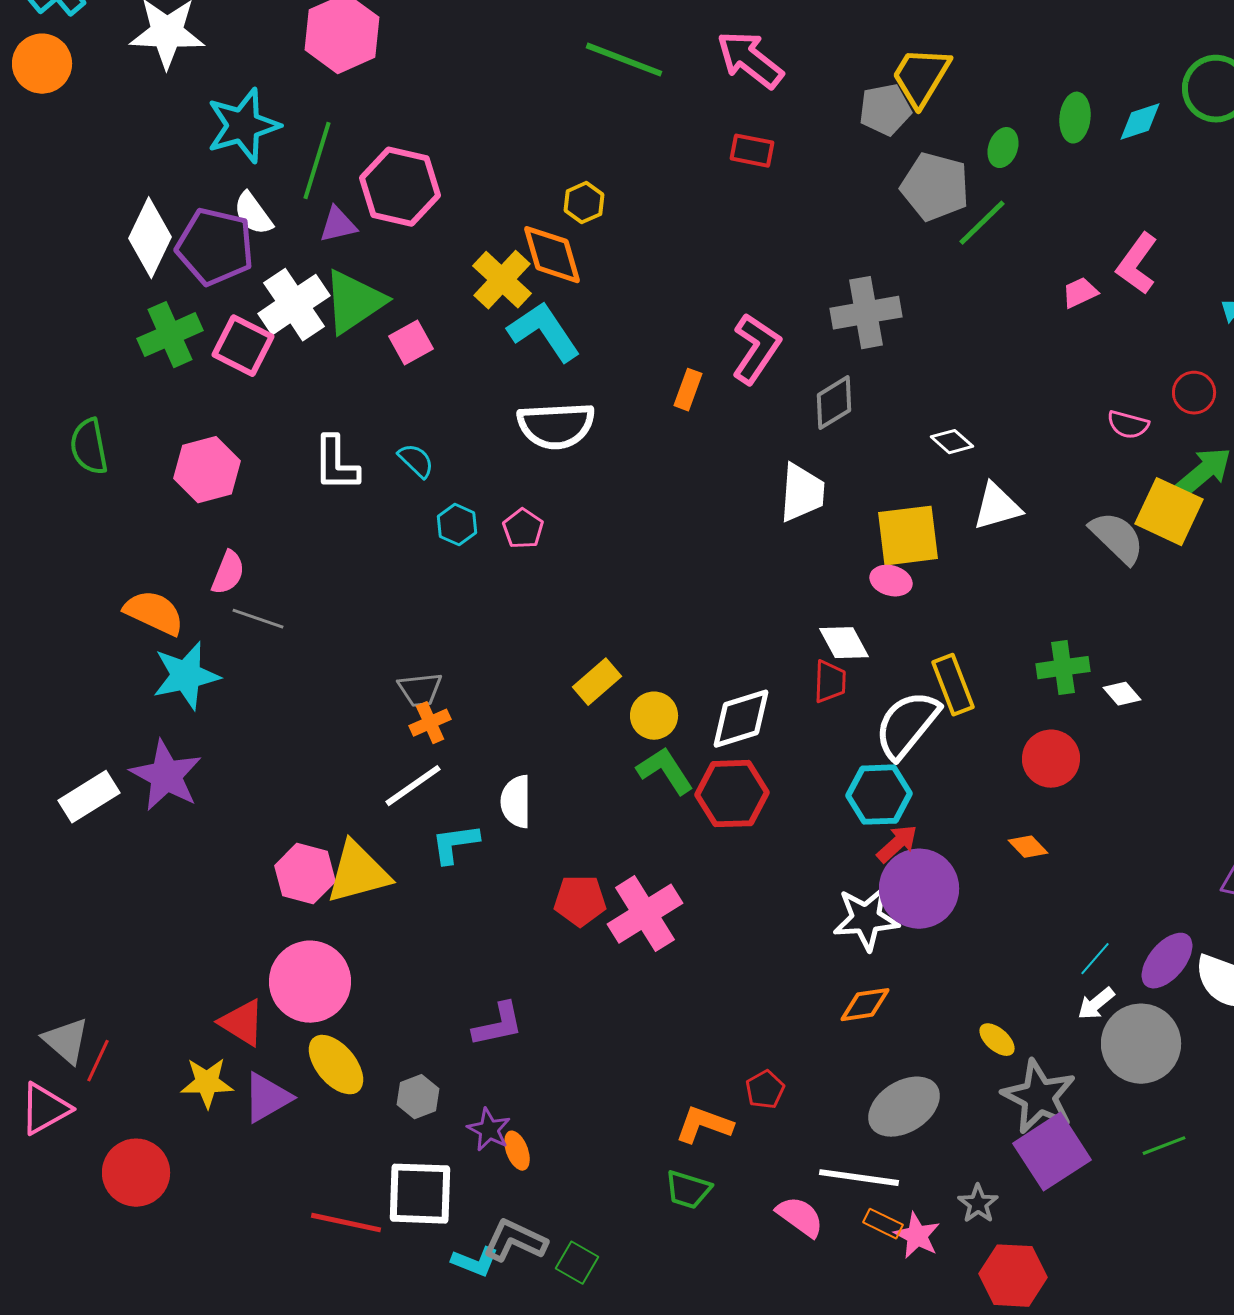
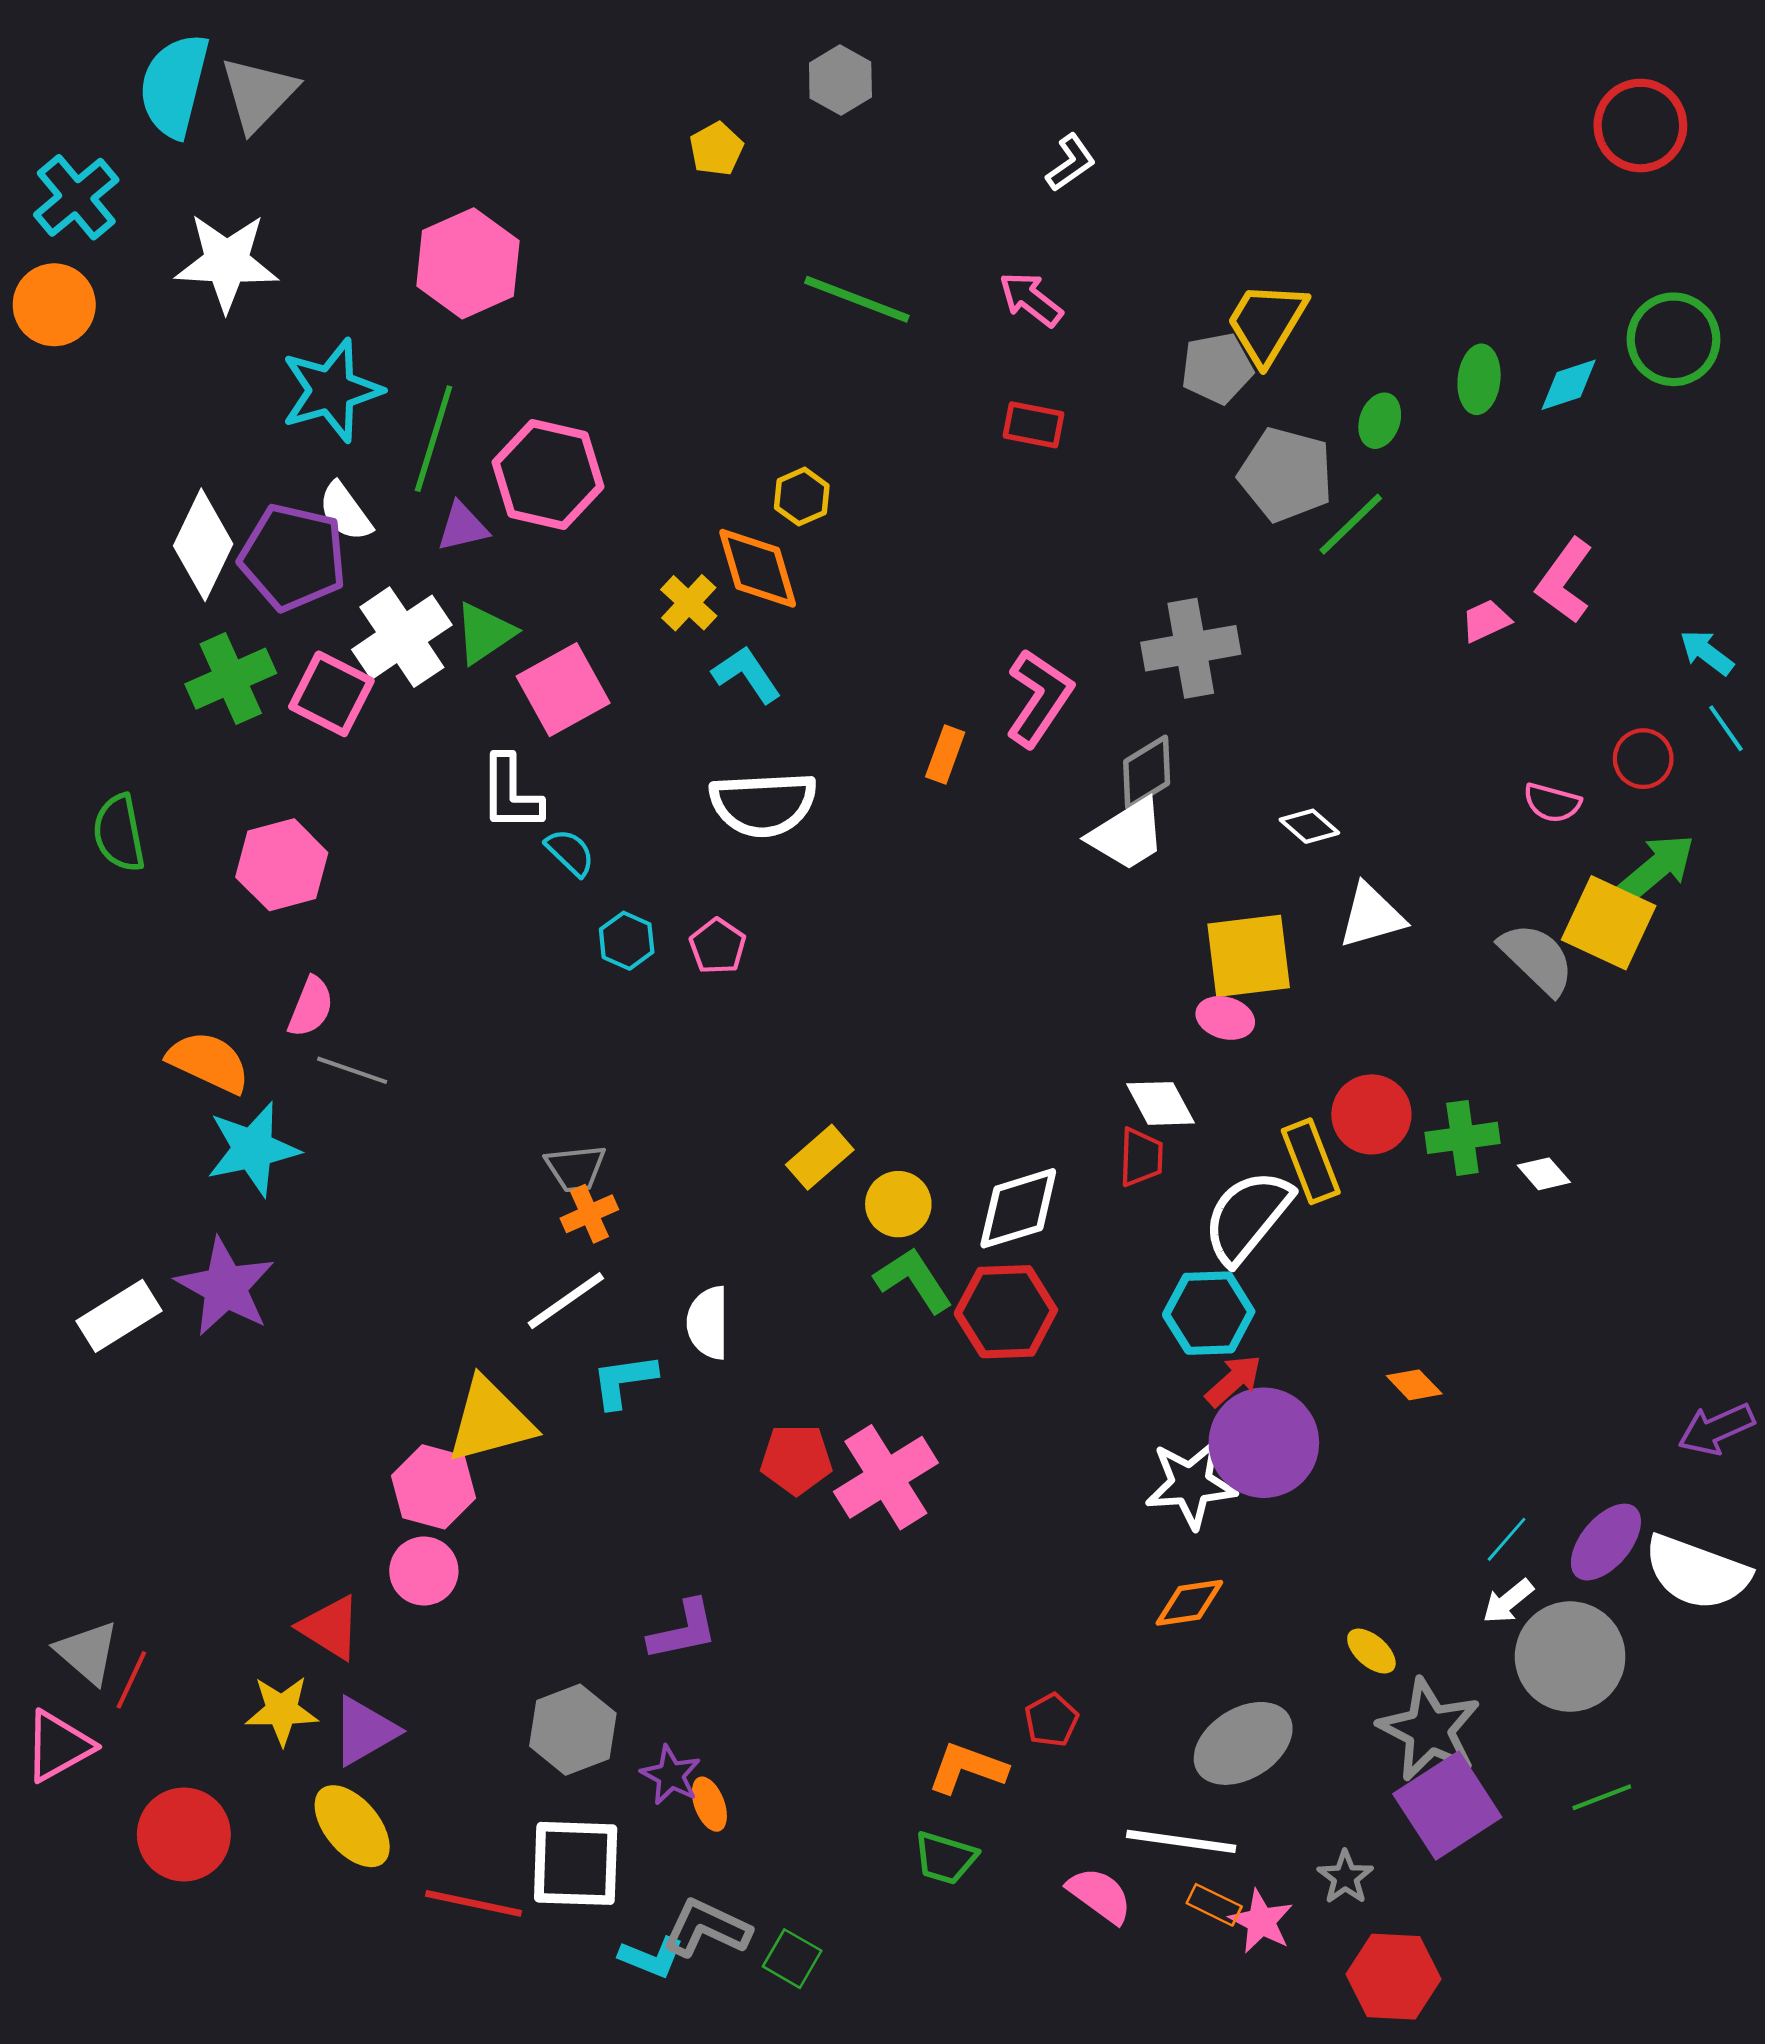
pink arrow: (750, 60) -> (1031, 299), size x0.7
yellow cross: (502, 280) -> (689, 603), size x0.7
green triangle: (354, 302) -> (485, 633), size x0.7
cyan L-shape: (544, 332) -> (747, 674), size x0.7
pink square: (411, 343) -> (563, 690), size x1.5
white L-shape: (336, 464) -> (511, 793), moved
white trapezoid: (802, 493) -> (1127, 834), moved, turned 54
red circle: (1051, 759) -> (1371, 1114), moved
pink hexagon: (305, 874) -> (434, 1487), moved
pink circle: (310, 982) -> (424, 1571), size x0.6
yellow ellipse: (336, 1065) -> (352, 1826), moved
gray hexagon: (418, 1097) -> (573, 1730), size x1.5

